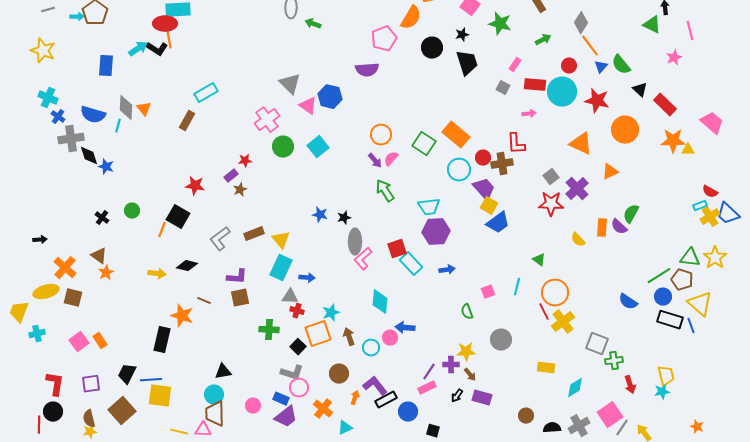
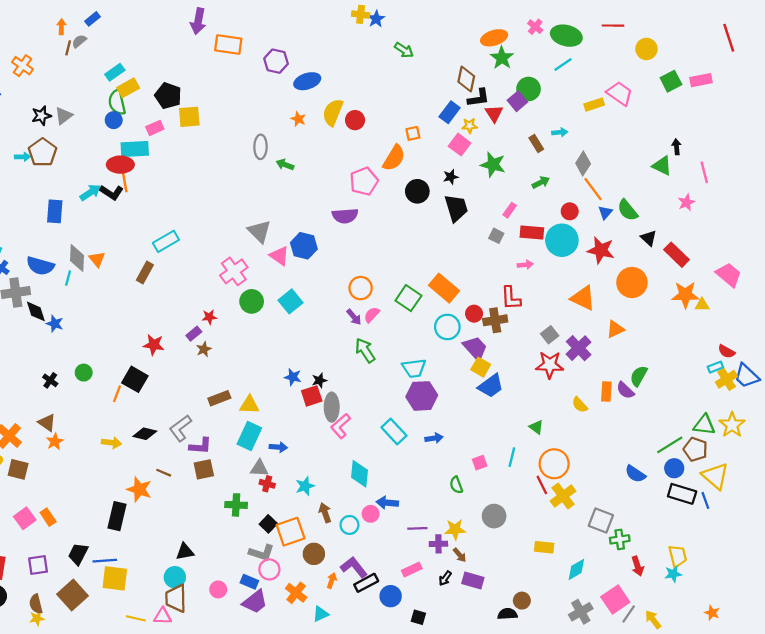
gray L-shape: (220, 239) -> (180, 428), moved
yellow triangle: (281, 240) -> (249, 405), turned -48
red square: (397, 249) -> (312, 396), moved
orange square: (318, 334) -> (291, 532), moved
purple line: (429, 372) -> (417, 528), moved, turned 54
black semicircle: (552, 428) -> (507, 614), moved

